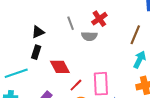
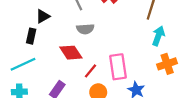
gray semicircle: (89, 36) -> (85, 29), moved
black rectangle: (36, 52) -> (31, 36), moved

